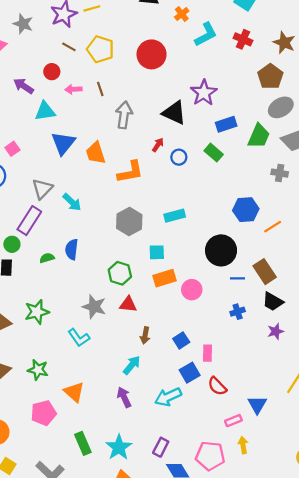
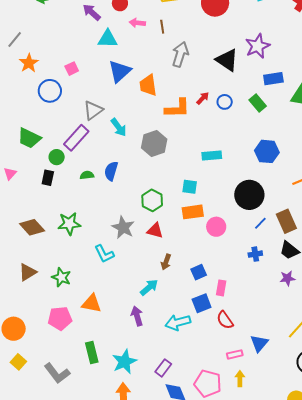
red arrow: (158, 145) -> (203, 98), moved
blue hexagon: (246, 210) -> (267, 151), moved
gray hexagon: (129, 222) -> (154, 144), moved
blue line: (238, 278) -> (260, 223), turned -56
orange triangle: (74, 392) -> (91, 303), turned -40

